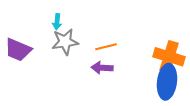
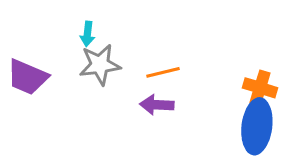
orange cross: (169, 57) -> (260, 88), size x0.7

